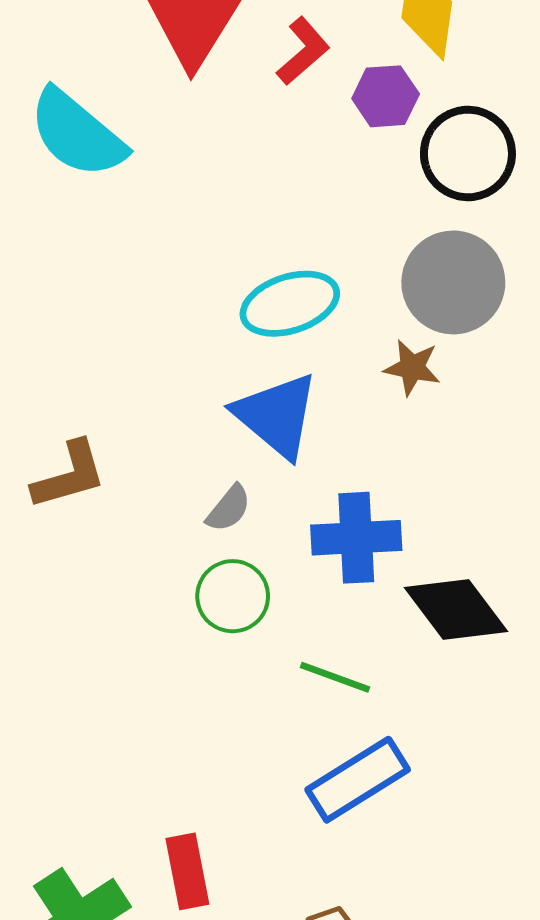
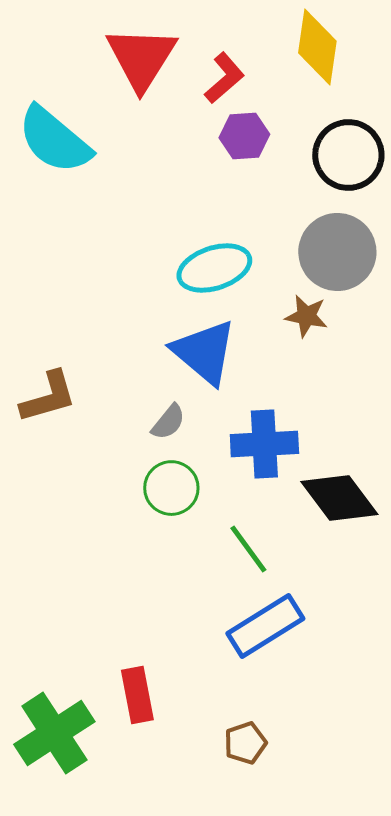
purple hexagon: (386, 96) -> (244, 136), moved
green line: (335, 677) -> (248, 549), turned 34

